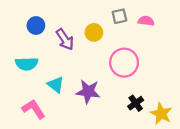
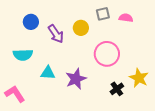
cyan triangle: (56, 85) -> (48, 73), turned -35
purple star: (88, 92) -> (76, 79), turned -30
pink L-shape: (34, 109) -> (15, 94), moved
yellow star: (161, 114) -> (139, 78), moved

